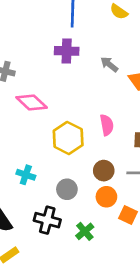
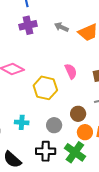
brown circle: (104, 171) -> (78, 114), moved
orange circle: (106, 197) -> (85, 132), moved
green cross: (85, 231) -> (75, 152), size x1.5

